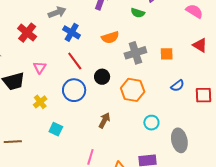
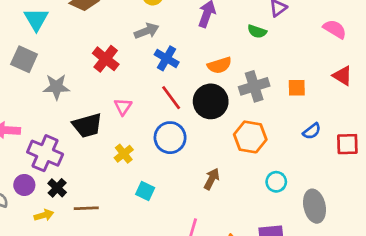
black circle: (102, 77) -> (211, 101), moved, size x1.6

